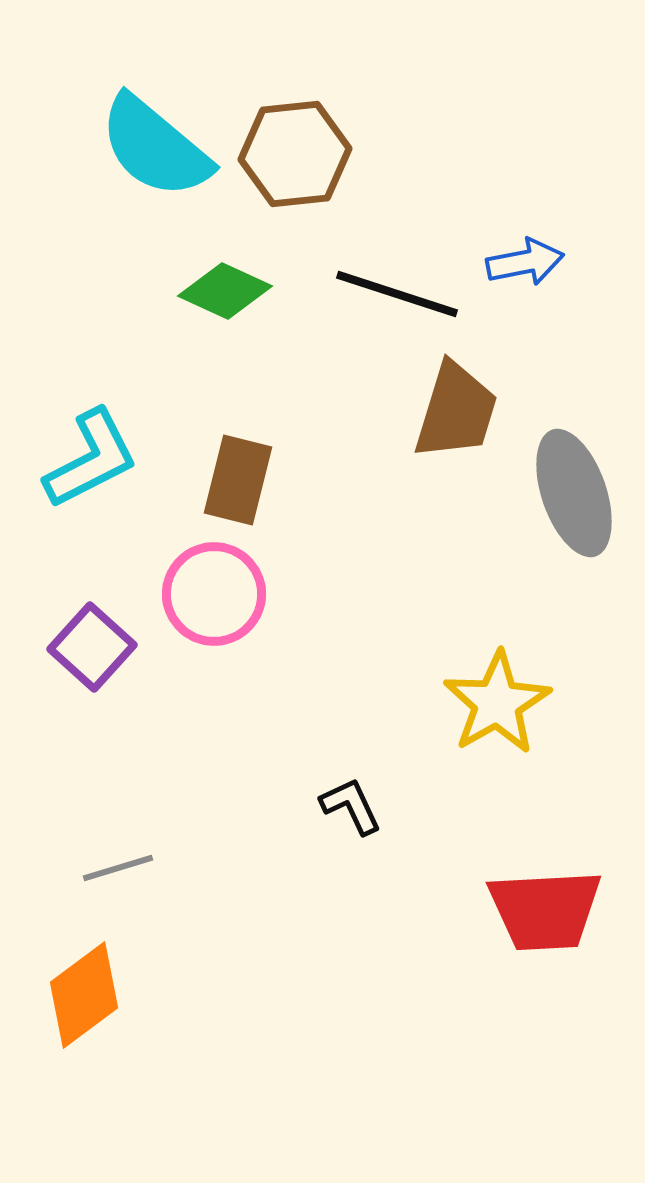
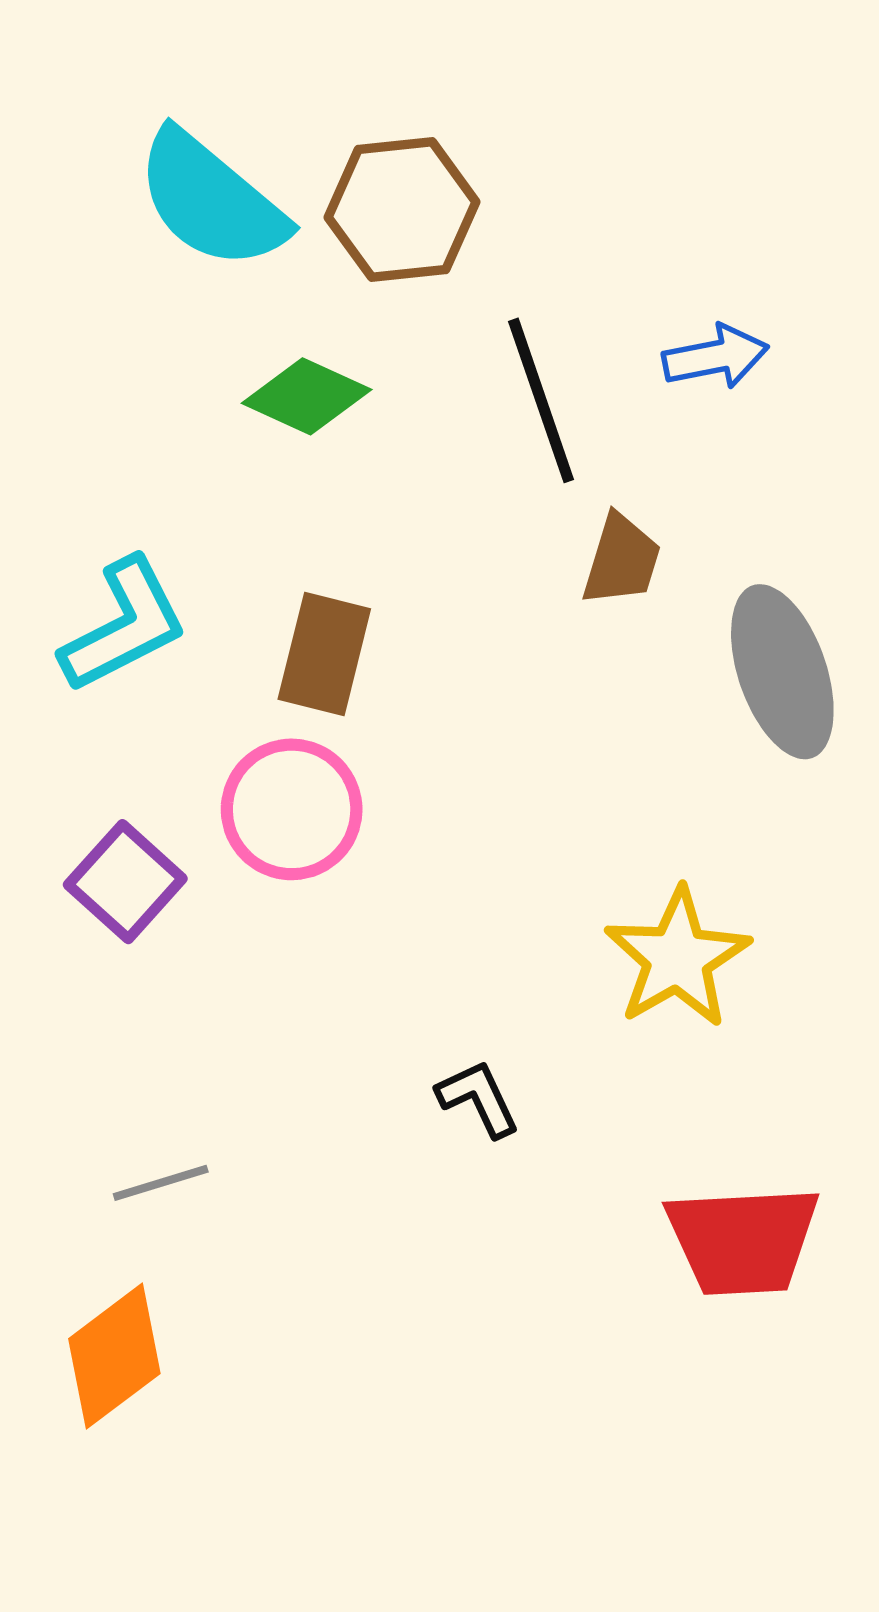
black line: (397, 294) -> (541, 400), turned 53
brown trapezoid: (456, 411) -> (621, 560), size x0.7

